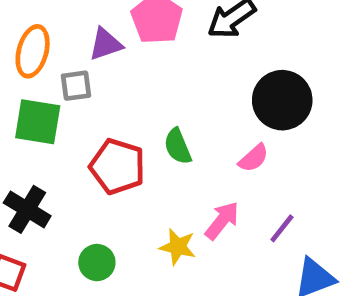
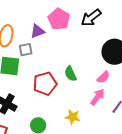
red pentagon: (117, 166) -> (45, 84), turned -30
pink arrow: (222, 220) -> (97, 97), moved

